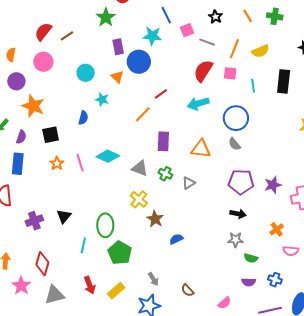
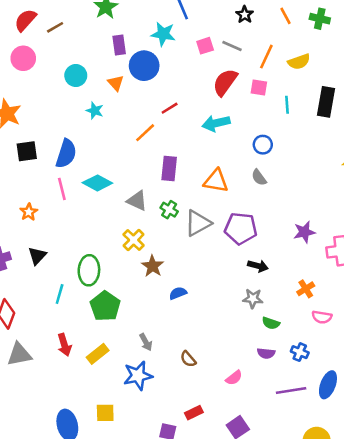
pink square: (187, 30) -> (205, 46), moved
blue semicircle: (83, 118) -> (66, 154), moved, size x1.6
blue circle: (236, 118) -> (263, 145), size x0.6
orange star: (57, 163) -> (29, 212), moved
purple pentagon: (241, 182) -> (241, 229), moved
gray triangle: (189, 183) -> (198, 223), size x1.6

